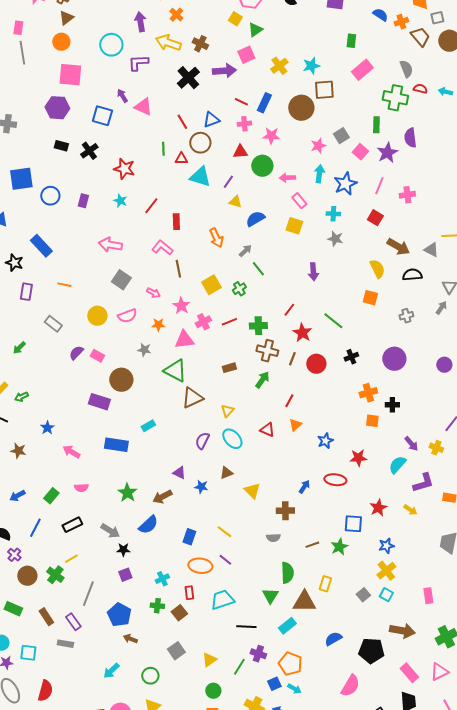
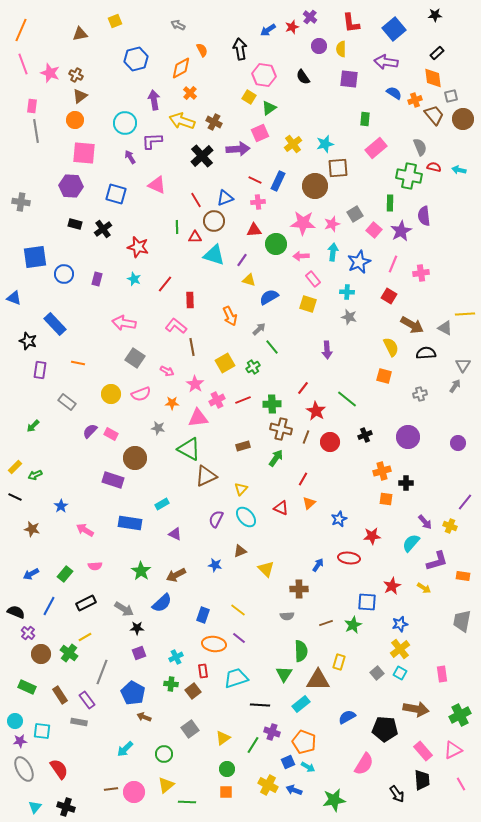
purple arrow: (122, 96) -> (130, 157), moved
pink star: (271, 136) -> (303, 223), moved, size x1.4
purple triangle: (179, 473) -> (175, 534), moved
red semicircle: (45, 691) -> (59, 769), turned -50

